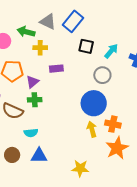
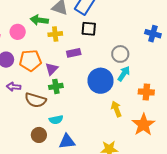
black square: (86, 46) -> (89, 29), moved
cyan arrow: (111, 51) -> (124, 74), moved
blue circle: (94, 103) -> (101, 81), moved
orange cross: (113, 124) -> (146, 92), moved
brown circle: (12, 155) -> (39, 135), moved

